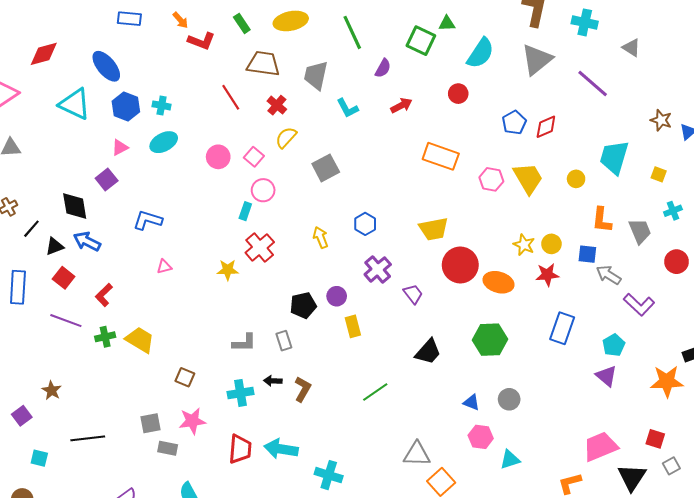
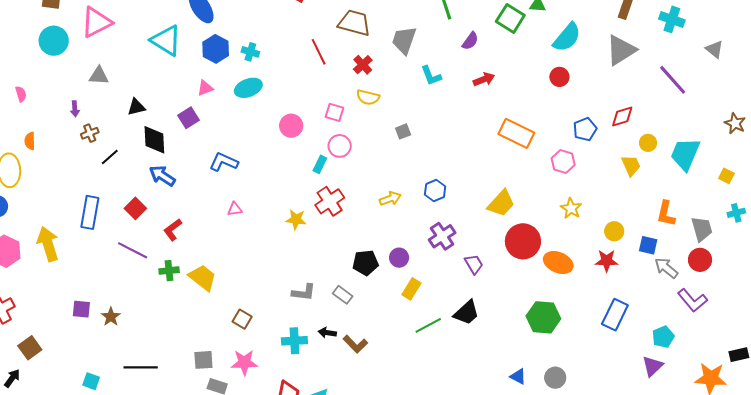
red circle: (458, 94) -> (559, 77), moved
blue pentagon: (514, 123) -> (585, 129), moved
yellow semicircle: (286, 137) -> (368, 97), turned -125
pink circle: (218, 157) -> (291, 126), moved
pink square: (254, 157) -> (334, 112), turned -30
gray square: (326, 168) -> (403, 131), size x0.6
yellow trapezoid: (528, 178) -> (631, 165), moved, size x0.7
yellow circle: (576, 179) -> (648, 143), moved
yellow trapezoid: (434, 229) -> (501, 203), turned -44
yellow arrow: (321, 237) -> (390, 199), turned 85
yellow star: (524, 245) -> (571, 208), moved
black triangle: (54, 246) -> (136, 107), moved
red circle: (677, 262) -> (700, 260), moved
yellow rectangle: (353, 326) -> (411, 289), turned 40
gray rectangle: (284, 341) -> (343, 295), turned -42
black trapezoid: (428, 352) -> (467, 313), moved
purple triangle: (606, 376) -> (653, 366), turned 30
brown L-shape: (303, 389) -> (355, 344), turned 100
green line: (375, 392) -> (428, 325), moved
purple square: (22, 416) -> (81, 309), moved, turned 36

